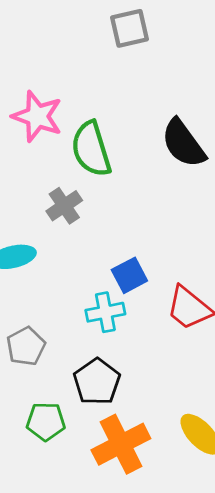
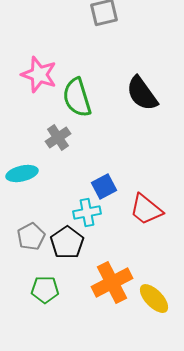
black pentagon: (97, 382) -> (67, 243), moved
orange cross: (121, 444) -> (112, 283), moved

